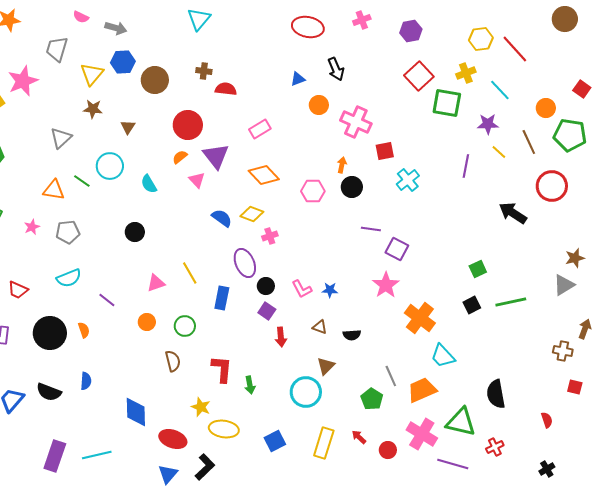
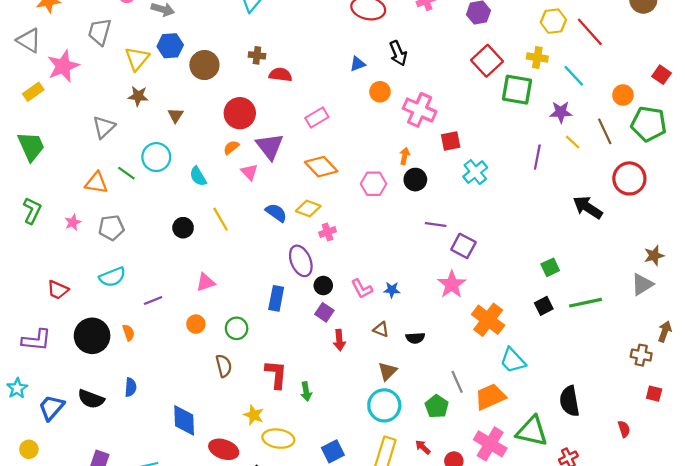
yellow cross: (466, 73) -> (537, 58), turned 30
yellow line: (190, 273) -> (221, 219), moved
purple line: (107, 300) -> (153, 300), turned -60
cyan circle: (306, 392) -> (384, 405), moved

